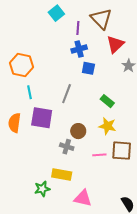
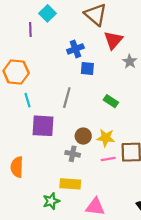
purple line: (78, 28) -> (30, 29), moved
orange semicircle: (14, 123) -> (17, 167), moved
yellow star: (107, 126) -> (106, 138), moved

